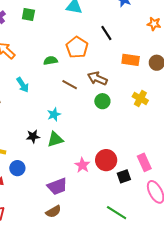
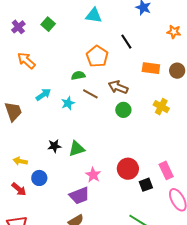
green square: (28, 14) -> (48, 24), turned 32
green semicircle: (51, 61) -> (78, 75), moved
cyan arrow: (23, 85) -> (43, 95), turned -91
cyan star: (54, 114) -> (68, 103), moved
pink star: (82, 165) -> (93, 175), moved

